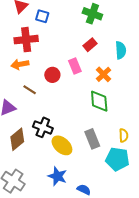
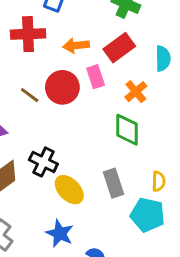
red rectangle: (90, 45) -> (119, 48), size x1.5
orange arrow: (20, 64) -> (76, 45), moved
red circle: (52, 75) -> (62, 87), size x1.5
brown line: (30, 90) -> (30, 95), moved

